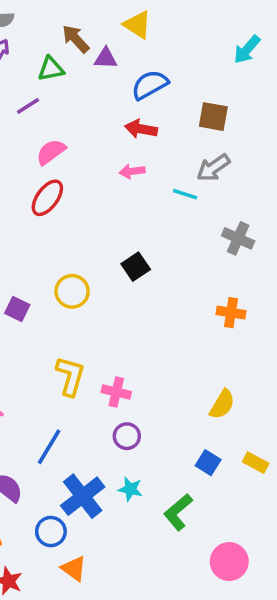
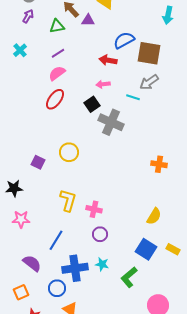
cyan arrow: (247, 49) -> (168, 15), turned -30
blue semicircle: (150, 85) -> (124, 40), moved
purple line: (28, 106) -> (58, 53), moved
brown square: (213, 117) -> (149, 53), size x1.4
gray cross: (238, 238) -> (111, 122), moved, size x1.4
black square: (136, 267) -> (92, 104), moved
blue square: (208, 463) -> (146, 249), size x1.5
blue cross: (83, 496) -> (75, 268), turned 30

